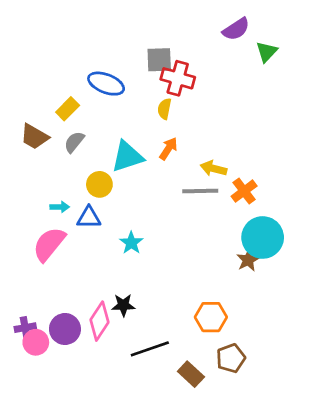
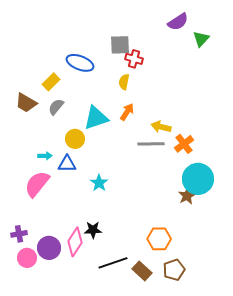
red cross: (178, 78) -> (134, 59), size x0.7
purple cross: (25, 328) -> (19, 234), moved
brown rectangle: (191, 374) -> (142, 271), moved

